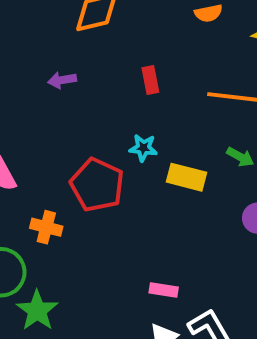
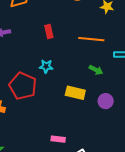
yellow rectangle: (187, 177) -> (75, 93), moved

